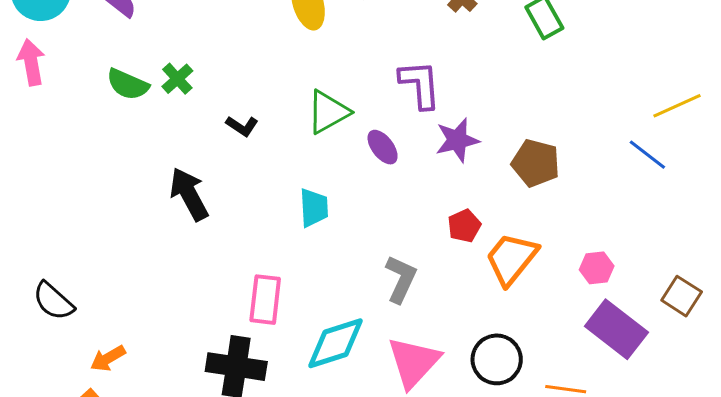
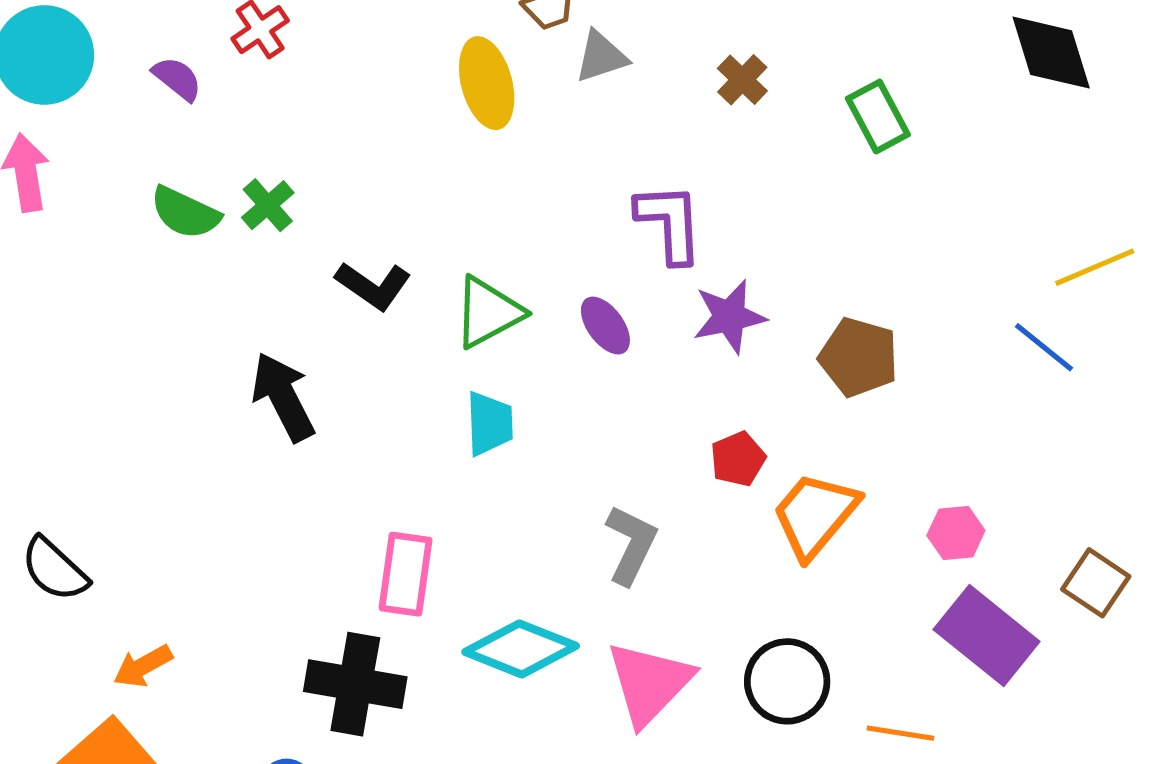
green triangle: (328, 112) -> (488, 312), moved
black L-shape: (242, 126) -> (373, 286), size x1.4
cyan diamond: (335, 343) -> (521, 649), turned 38

